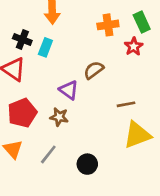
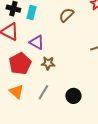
brown semicircle: (94, 70) -> (66, 15), moved
purple triangle: (69, 90) -> (37, 42), moved

